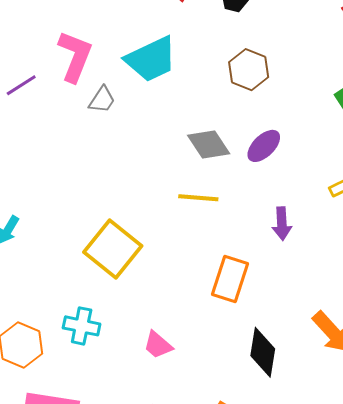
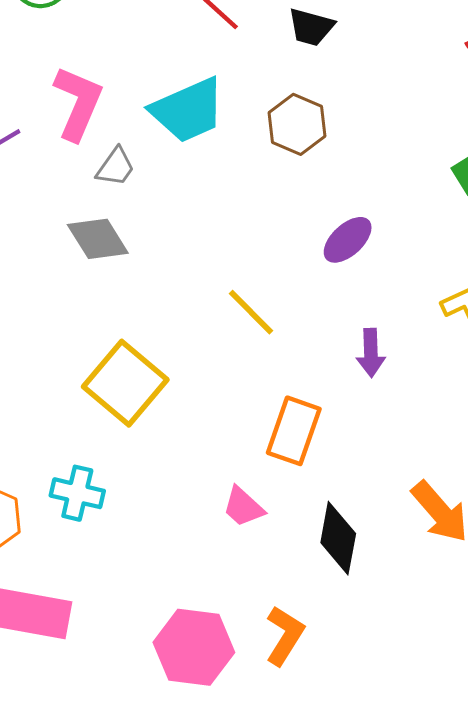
brown hexagon: (249, 70) -> (297, 124), moved
gray diamond: (209, 144) -> (98, 239), moved
yellow line: (198, 198) -> (251, 312), turned 39
pink trapezoid: (158, 345) -> (243, 507), moved

